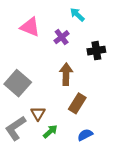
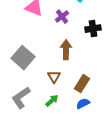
brown rectangle: (77, 103) -> (82, 84), moved
brown triangle: (38, 113) -> (54, 77), moved

